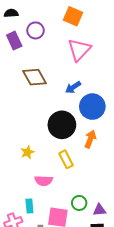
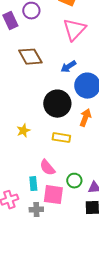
yellow rectangle: (66, 159) -> (61, 138), turned -54
pink semicircle: (44, 181) -> (47, 168), moved, turned 48
cyan rectangle: (29, 206) -> (33, 184), moved

